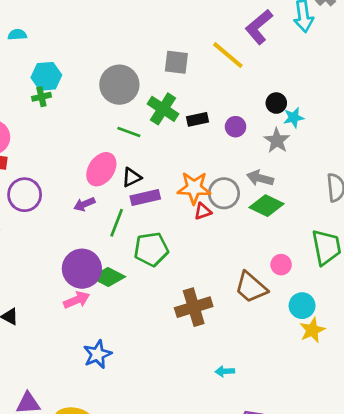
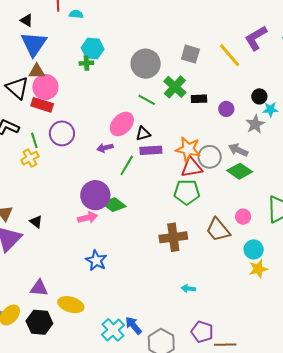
red triangle: (203, 211) -> (192, 167), size x1.6
green pentagon: (151, 249) -> (187, 192), moved
blue star: (97, 354) -> (96, 260), turned -30

